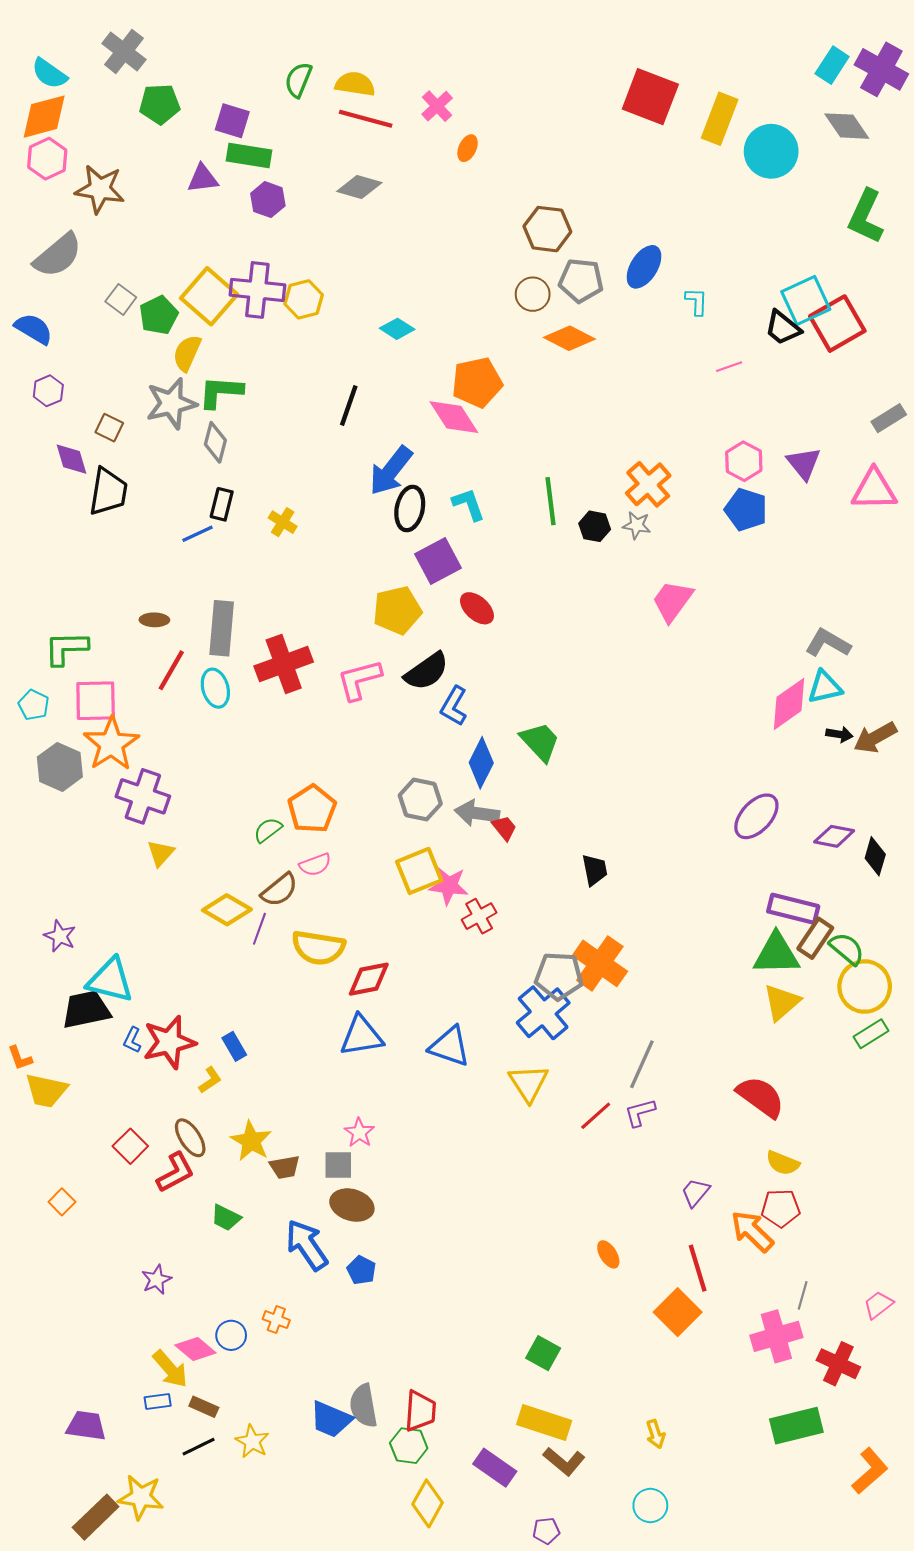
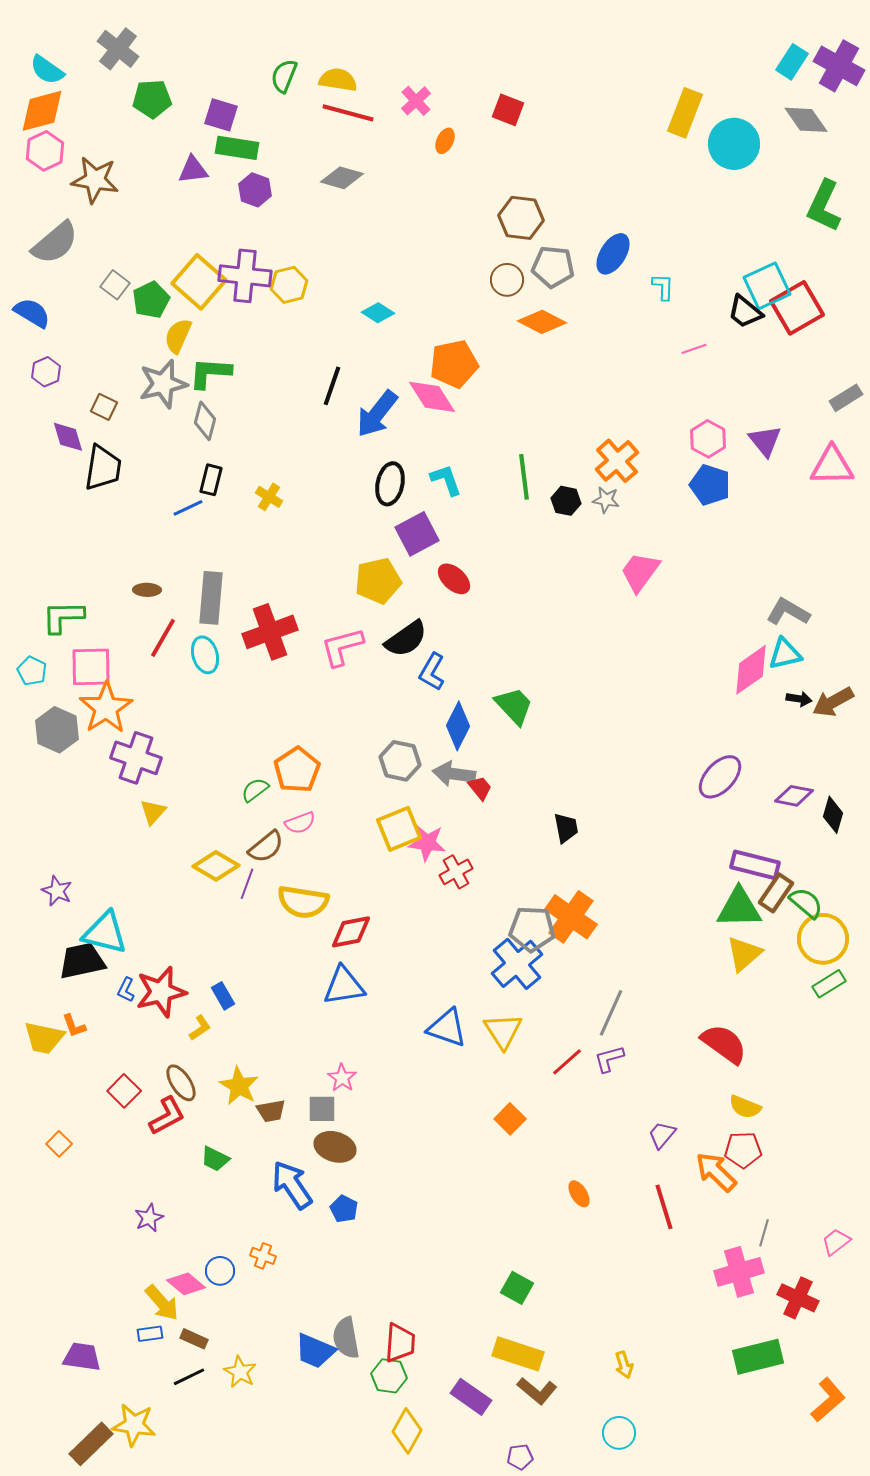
red square: (650, 97) -> (508, 110), moved, size x0.6
blue arrow: (391, 471) -> (377, 414), moved
blue triangle: (450, 1046) -> (447, 1028), moved
orange L-shape: (20, 1058) -> (74, 1026), moved
orange square: (678, 1312) -> (510, 1119), moved, size x0.7

